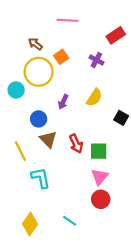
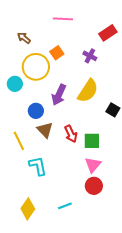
brown arrow: (35, 44) -> (24, 38), moved
yellow semicircle: (94, 98) -> (88, 91), size x1.4
purple arrow: (63, 102) -> (59, 95), size x1.5
cyan line: (70, 221) -> (65, 206), turned -56

